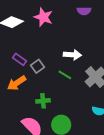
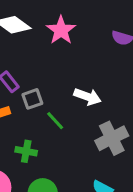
green line: (65, 75) -> (55, 121), moved

